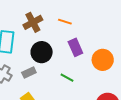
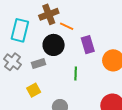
orange line: (65, 22) -> (67, 26), moved
green line: (67, 78) -> (76, 73), turned 56

